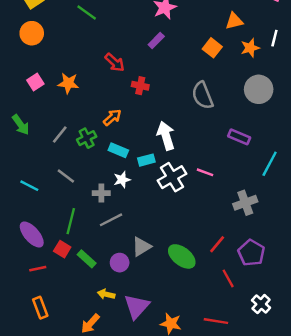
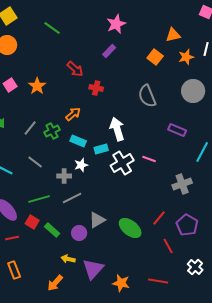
orange star: (68, 83) -> (37, 86), turned 30
green line: (71, 221) -> (39, 199), turned 60

